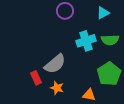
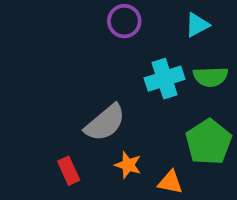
red rectangle: (36, 78) -> (69, 171), moved
orange star: (57, 88) -> (128, 165), moved

